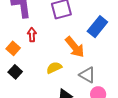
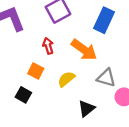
red arrow: (32, 35) -> (48, 46), moved
orange square: (13, 48) -> (36, 71), moved

